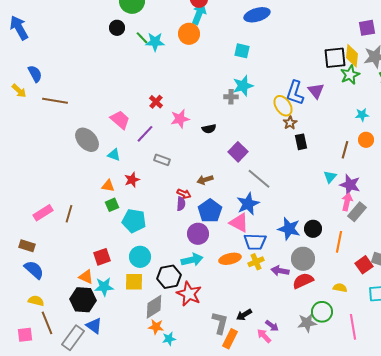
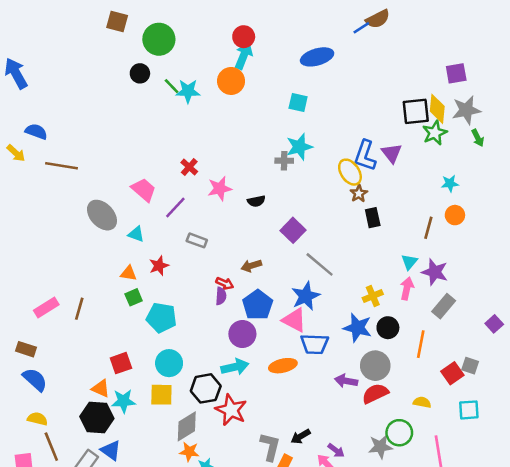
blue semicircle: (35, 74) -> (36, 132), turned -42
pink arrow: (347, 202) -> (407, 288), moved
yellow cross: (256, 262) -> (373, 296), moved

